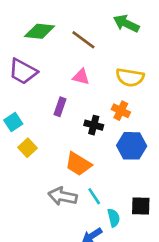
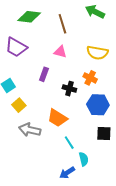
brown line: (83, 40) -> (62, 24), turned 36
gray arrow: (63, 196) -> (30, 130), moved
black square: (141, 206) -> (104, 133), moved

